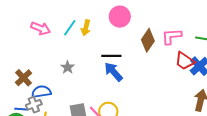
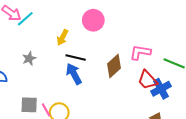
cyan line: (70, 28) -> (25, 19), moved
yellow arrow: (86, 28) -> (62, 37), moved
brown diamond: (148, 40) -> (114, 66), moved

